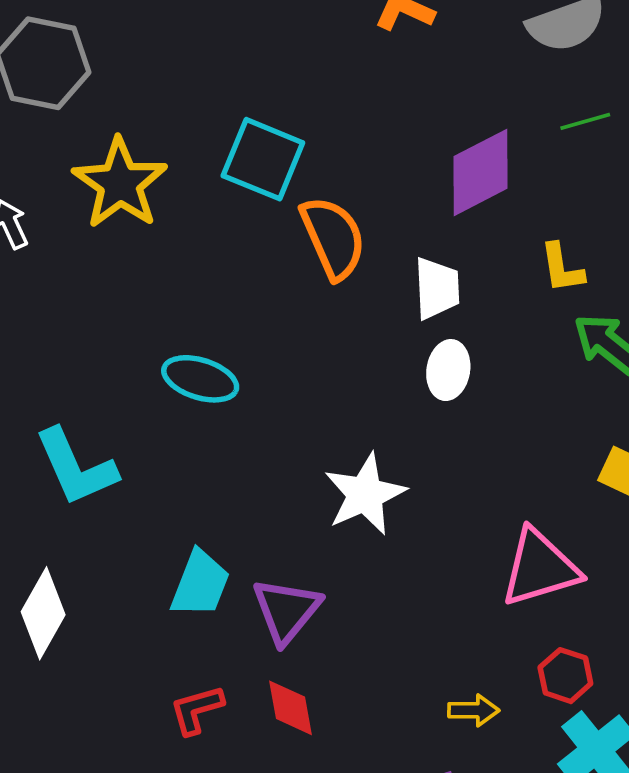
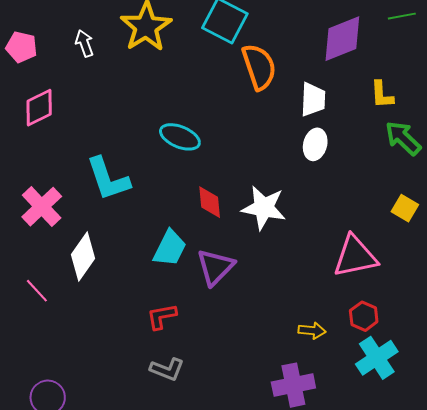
white star: (365, 494) -> (264, 208), turned 30
red diamond: (291, 708) -> (210, 202), moved

